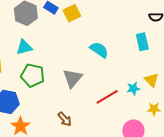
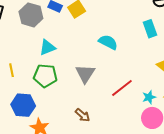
cyan triangle: (24, 47) -> (47, 47), moved
cyan star: (133, 88) -> (149, 97), moved

